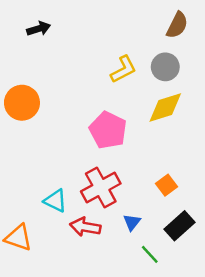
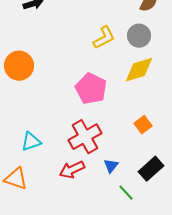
orange square: (166, 185) -> (143, 125), moved
cyan triangle: (55, 201) -> (31, 142), moved, turned -45
red arrow: (85, 227) -> (72, 170), turned -35

